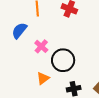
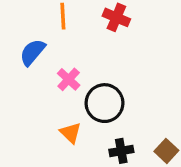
orange triangle: (43, 78) -> (71, 133), turned -40

